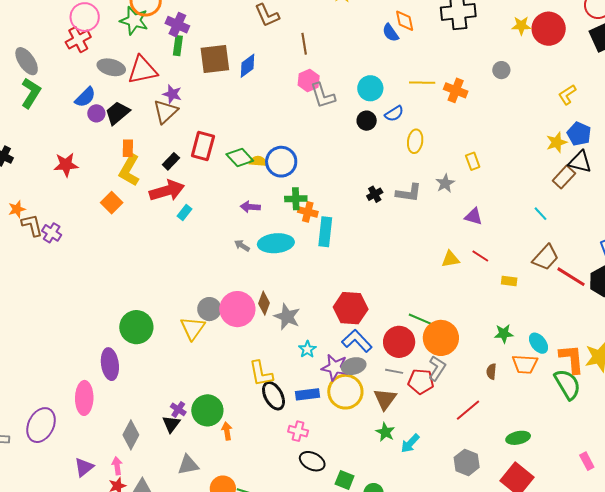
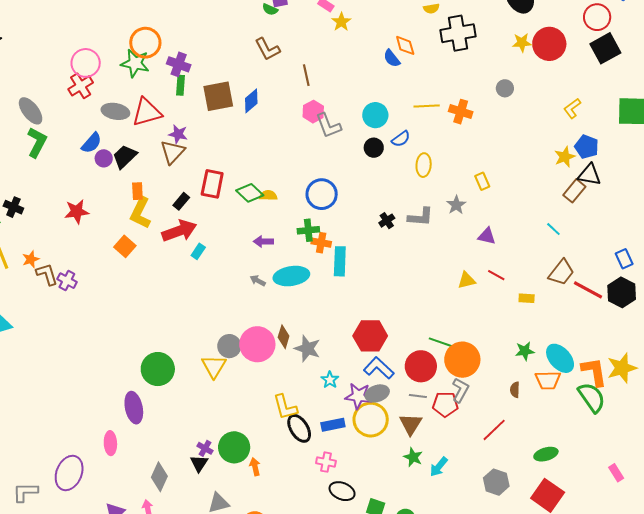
blue circle: (281, 162) -> (322, 194), moved
cyan ellipse: (539, 343) -> (560, 358), size x1.4
pink ellipse: (84, 398) -> (110, 443), size x0.7

